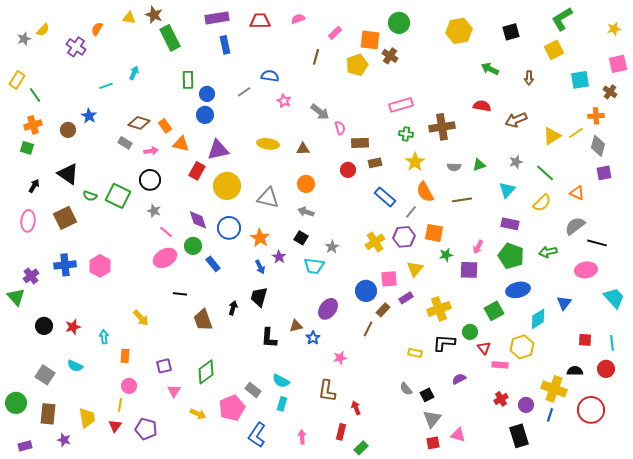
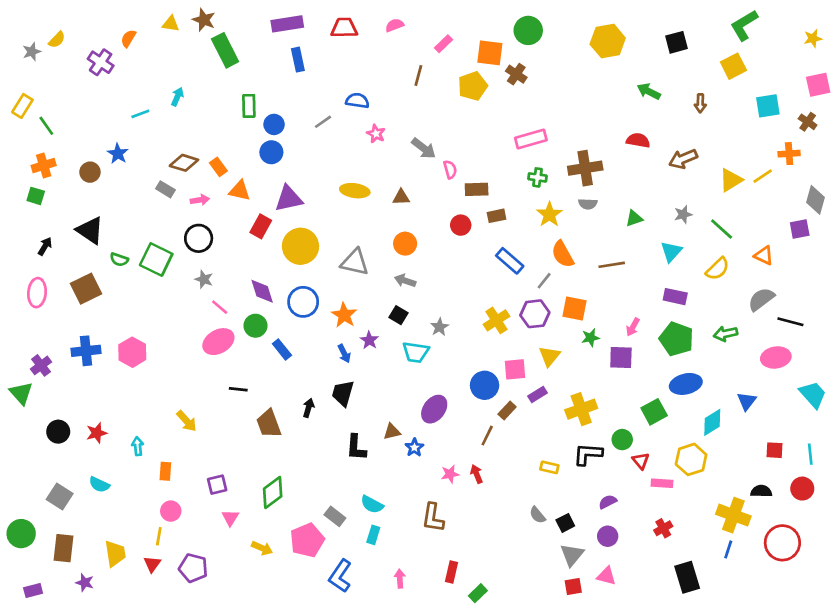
gray diamond: (598, 146) -> (816, 200), moved
gray semicircle: (454, 167) -> (588, 204), moved
purple circle: (526, 405) -> (608, 536), moved
red arrow: (356, 408) -> (477, 474), moved

